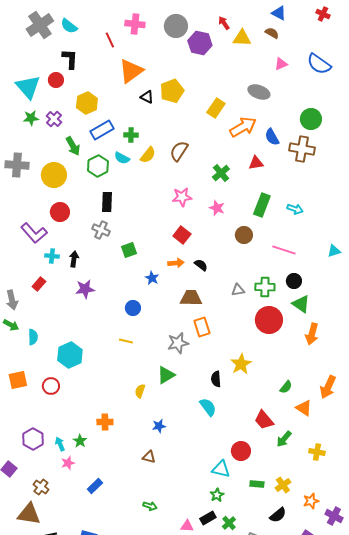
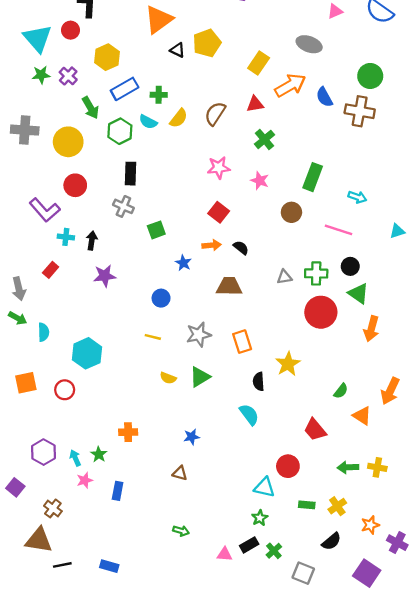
red triangle: (256, 163) -> (255, 104), moved
cyan arrow: (295, 209) -> (357, 197), moved
orange rectangle: (202, 327) -> (242, 342), moved
gray star: (178, 343) -> (199, 335), moved
yellow semicircle: (140, 391) -> (168, 378), moved, turned -88
green arrow: (284, 439) -> (348, 467), moved, turned 48
blue rectangle: (95, 486) -> (118, 491), moved, turned -35

